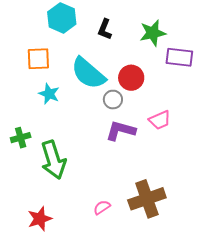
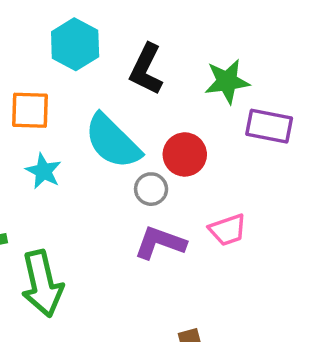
black L-shape: (105, 29) -> (146, 69), size x1.4

